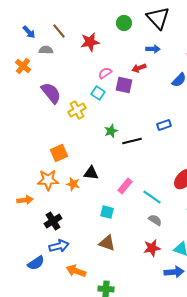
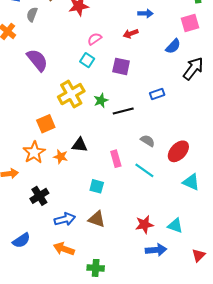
gray semicircle: (46, 50) -> (32, 14), turned -72
purple square: (124, 85) -> (121, 66), moved
yellow cross: (77, 110) -> (71, 94), moved, size x1.4
orange star: (48, 180) -> (34, 152), turned -30
pink rectangle: (125, 186) -> (116, 159), turned -56
gray semicircle: (155, 220) -> (148, 141), moved
blue arrow: (59, 246) -> (65, 219), moved
blue arrow: (174, 272) -> (156, 250), moved

